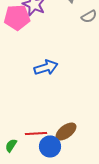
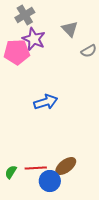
green semicircle: (11, 145) -> (11, 172), moved

